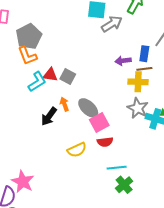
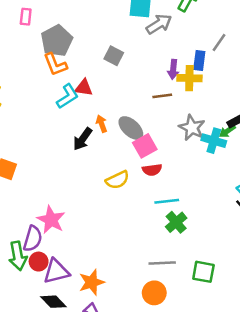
purple arrow: (123, 61) -> (173, 69), turned -77
brown line: (144, 69) -> (162, 96), moved
gray square: (68, 76) -> (114, 56), moved
yellow cross: (138, 82) -> (189, 78), moved

